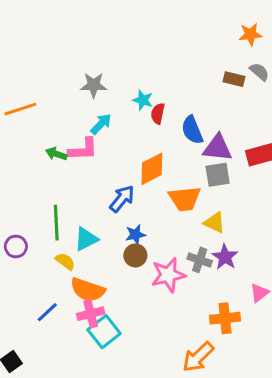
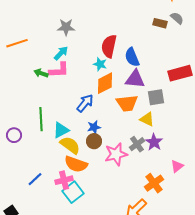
cyan star: (143, 100) -> (100, 64), moved
red semicircle: (158, 114) -> (109, 46), size x1.6
cyan arrow: (101, 124) -> (61, 53), moved
purple triangle: (218, 148) -> (135, 79), moved
gray square: (218, 175) -> (156, 97), moved
gray cross: (200, 260) -> (137, 144), turned 35
yellow semicircle: (65, 261) -> (70, 145), moved, size x1.5
orange semicircle: (88, 290) -> (76, 164), moved
orange cross: (225, 318) -> (154, 183), turned -30

